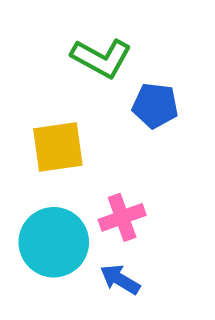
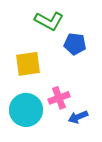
blue arrow: (120, 279) -> (78, 117), moved, turned -54

